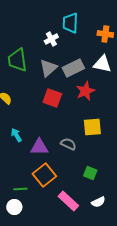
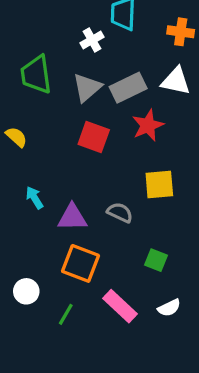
orange square: (44, 175) -> (80, 263), turned -30
green line: (20, 189) -> (66, 314), moved, turned -56
white circle: (14, 207) -> (26, 291), moved

